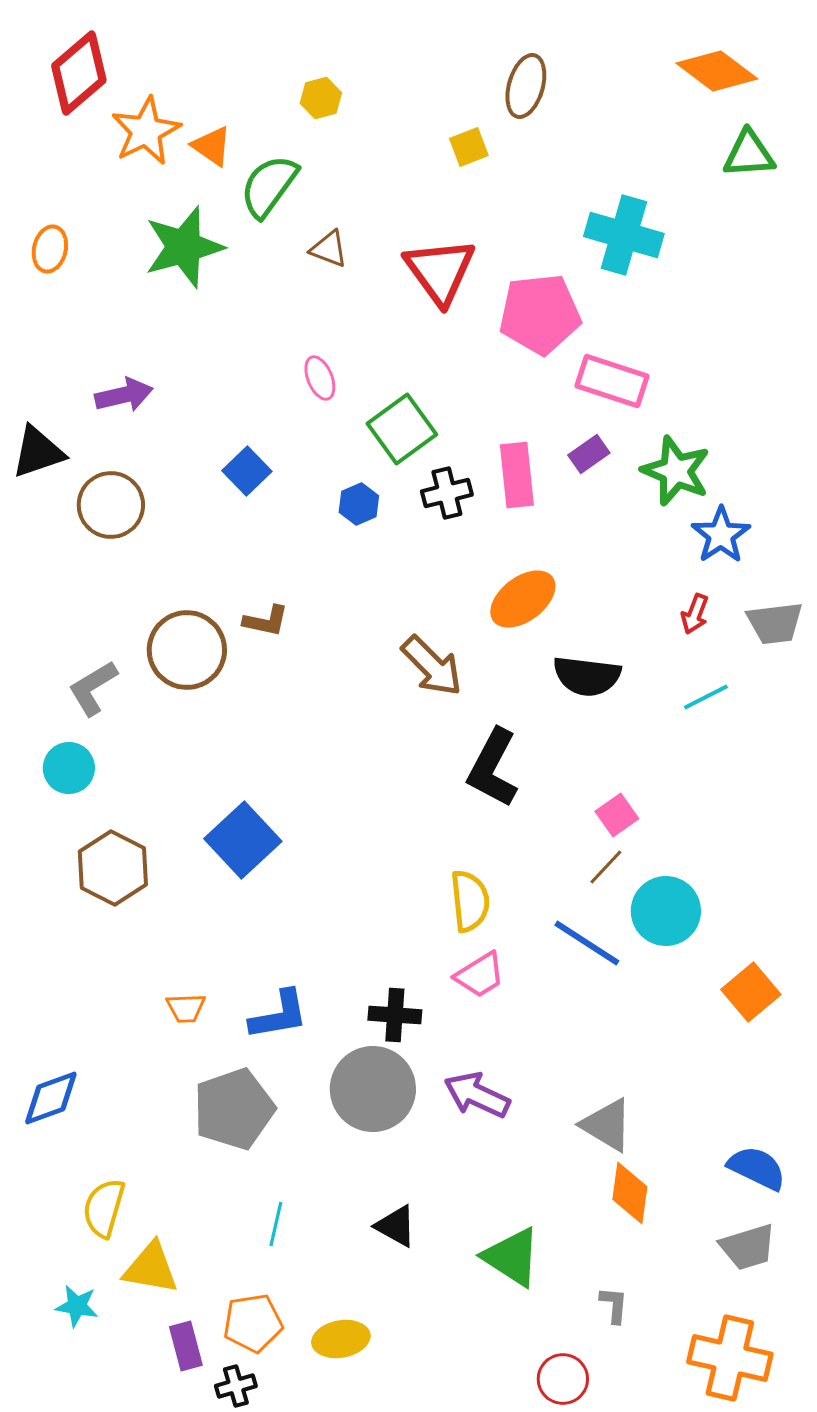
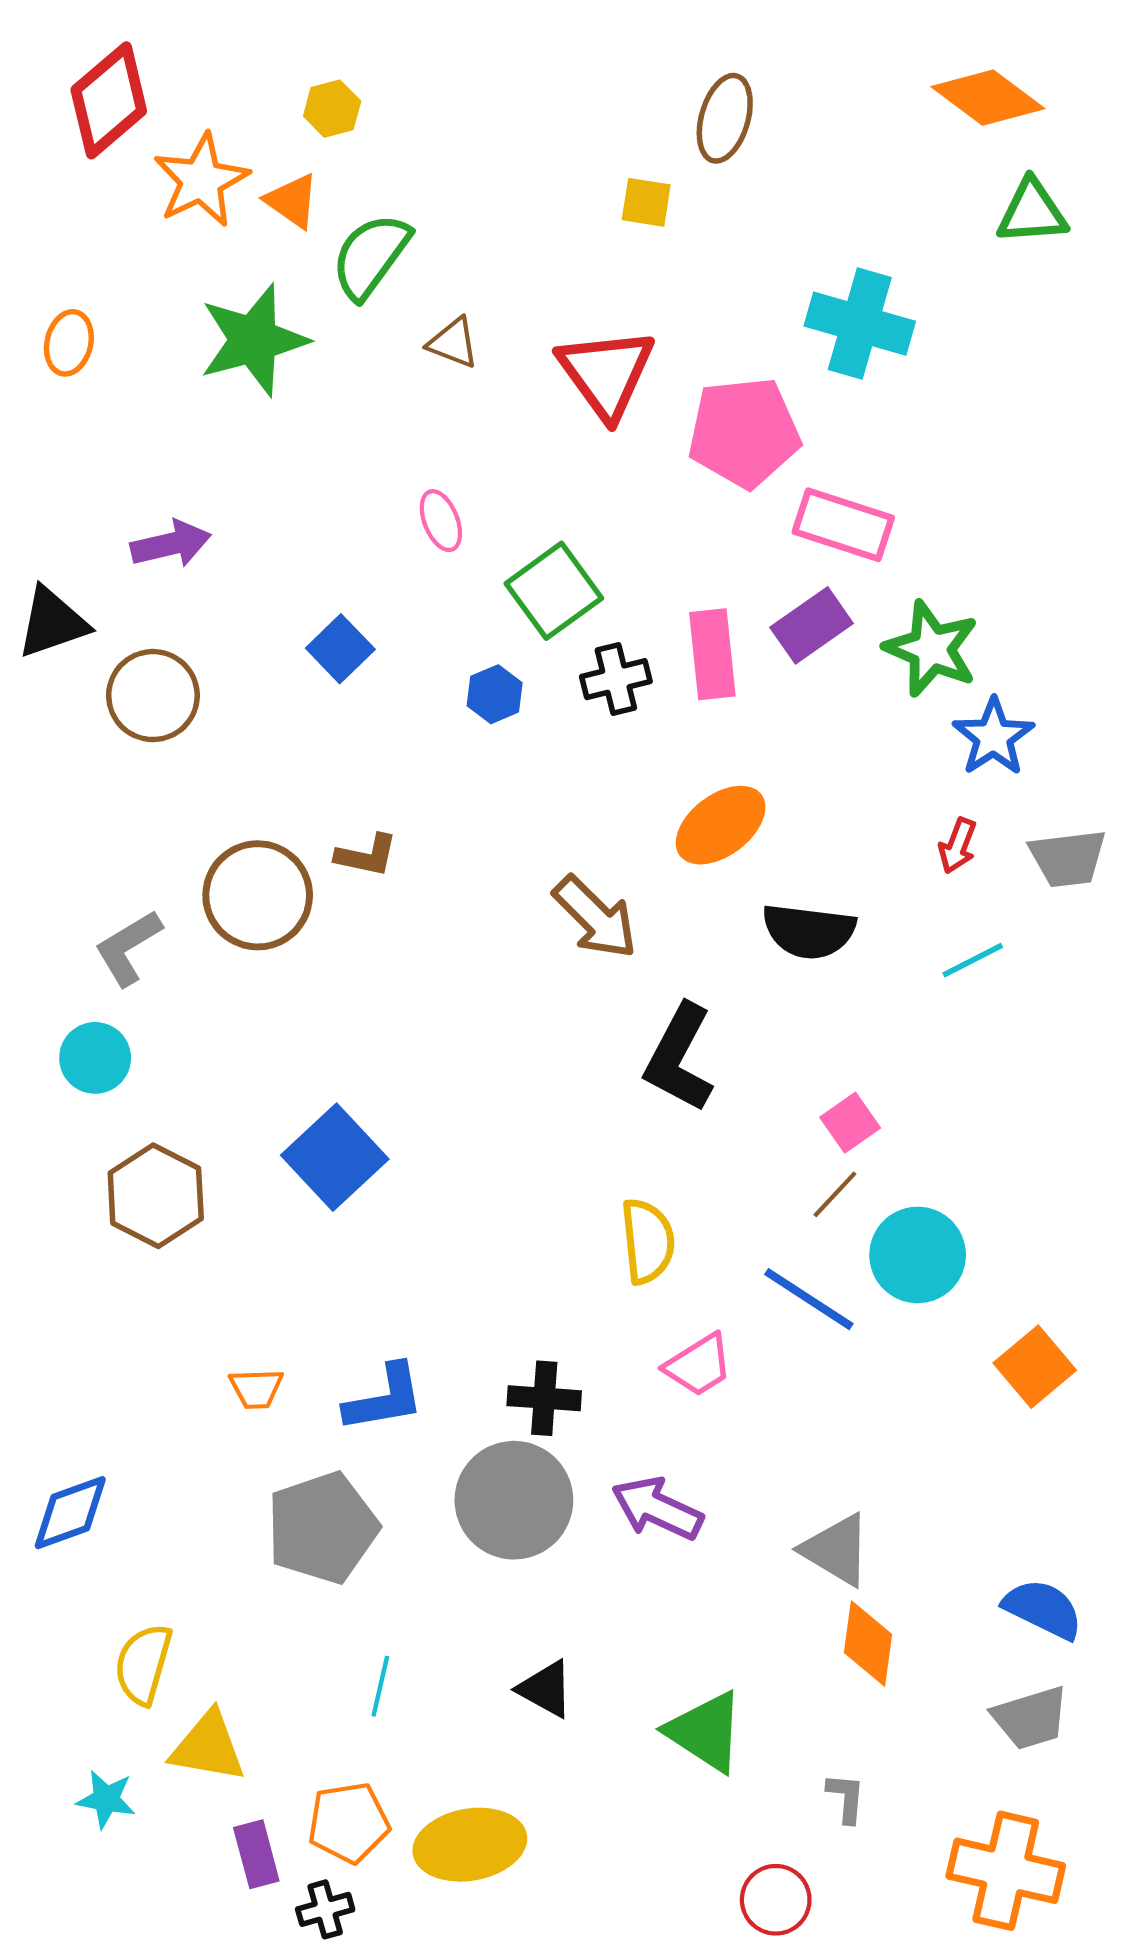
yellow hexagon: (321, 98) -> (332, 109), moved
yellow square: (469, 147) -> (646, 202), turned 30
purple rectangle: (589, 454) -> (812, 625), size x1.4
pink trapezoid: (480, 975) -> (699, 1365), moved
yellow ellipse: (341, 1339) -> (470, 1845), size x1.4

